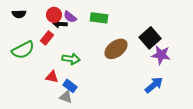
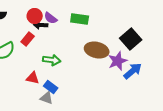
brown ellipse: (116, 49) -> (97, 50), turned 50
purple star: (161, 55) -> (118, 61), moved, turned -30
blue arrow: (154, 85) -> (133, 71), moved

